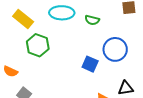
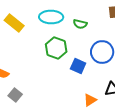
green hexagon: (38, 45) -> (56, 48), moved

